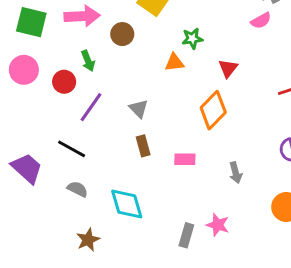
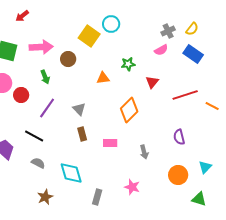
green star: (192, 39) -> (128, 64), moved
red triangle: (228, 68) -> (152, 82), moved
red circle: (64, 82) -> (21, 95), moved
gray rectangle: (186, 235) -> (97, 197), moved

